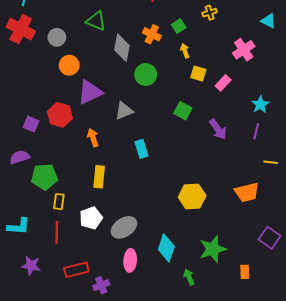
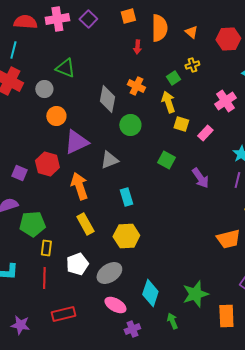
green triangle: (96, 21) -> (65, 68), moved
green square: (179, 26) -> (173, 78), moved
yellow arrow: (185, 51) -> (168, 102), size x1.5
orange arrow: (93, 138) -> (79, 186), size x1.5
yellow rectangle: (99, 177) -> (85, 224), turned -35
yellow hexagon: (192, 196) -> (126, 236), moved
pink ellipse: (130, 260) -> (115, 305), turned -65
purple star: (31, 266) -> (20, 325), moved
orange rectangle: (245, 272) -> (226, 316), size x1.6
purple cross: (101, 285) -> (132, 329), moved

